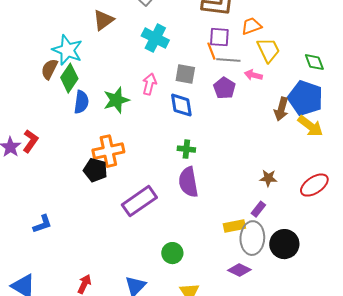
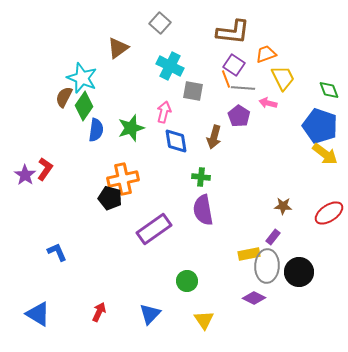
purple square: (219, 37) -> (234, 65), turned 30
gray square: (185, 74) -> (193, 91), moved
blue diamond: (181, 105) -> (176, 141), moved
brown arrow: (281, 109) -> (214, 137), moved
blue L-shape: (42, 224) -> (57, 252), turned -95

